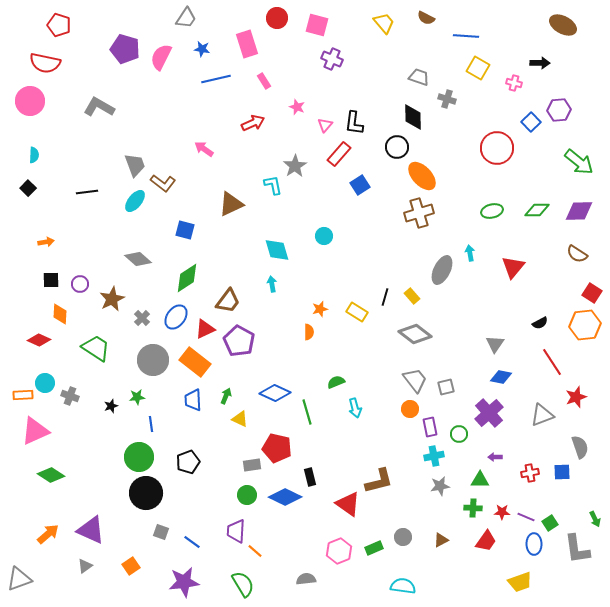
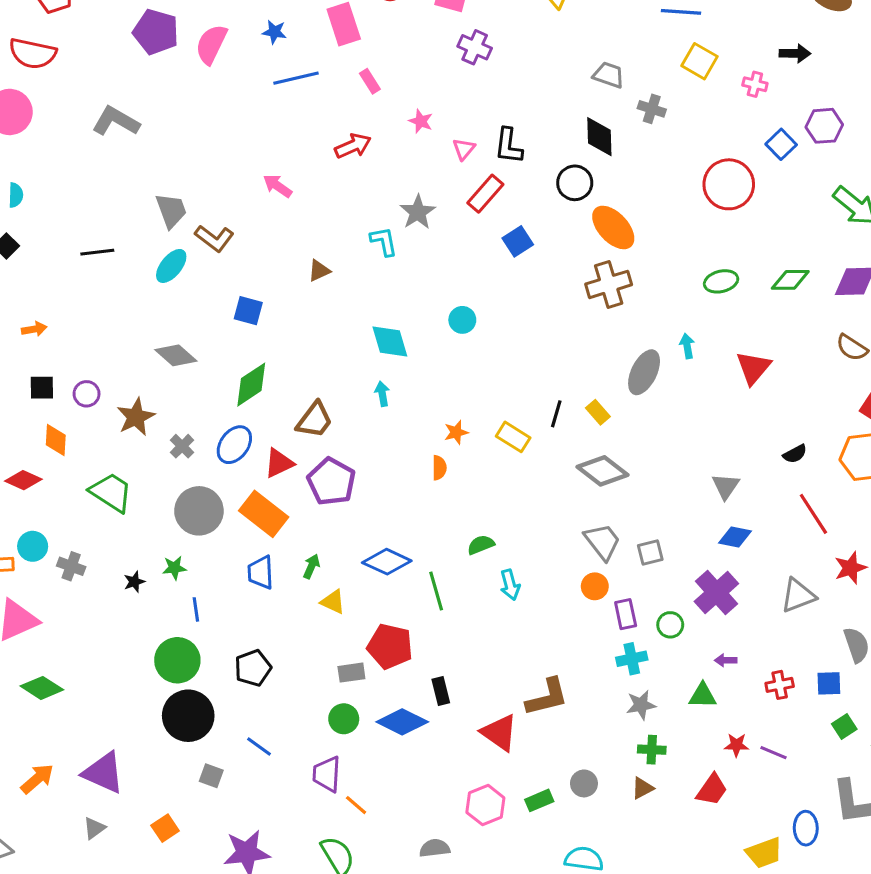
brown triangle: (231, 204) -> (319, 271), size x0.6
green cross: (473, 508) -> (652, 750), moved
green square: (550, 523) -> (844, 726), moved
blue line: (192, 542) -> (259, 746), moved
blue ellipse: (534, 544) -> (806, 828), moved

